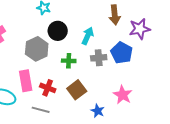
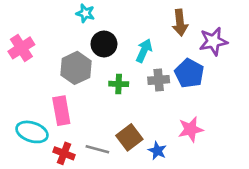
red cross: (48, 88) -> (64, 153), moved
brown square: (77, 90) -> (129, 137), moved
pink star: (123, 95) -> (191, 129), turned 30
gray line: (41, 110) -> (97, 149), moved

